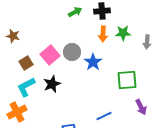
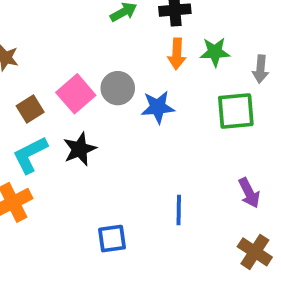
blue star: (93, 62) -> (158, 107), turned 30
green square: (127, 80) -> (236, 111), moved
blue line: (104, 116) -> (179, 210), turned -63

